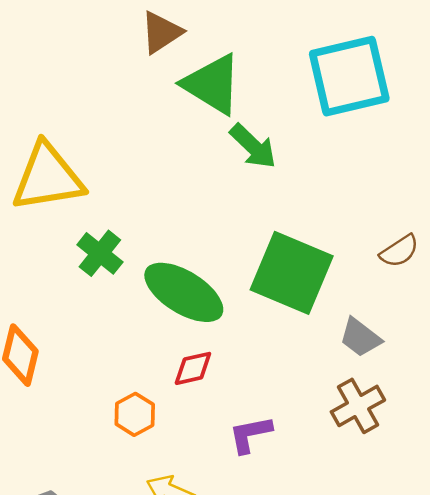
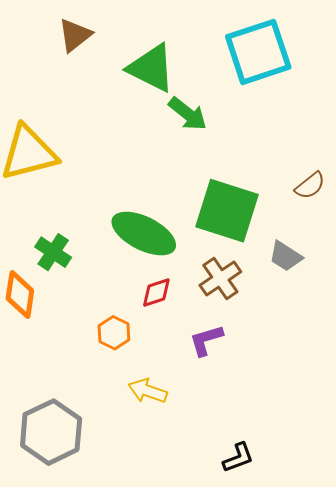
brown triangle: (161, 32) -> (75, 35), moved
green cross: (100, 253) -> (53, 252), moved
brown cross: (358, 406) -> (220, 278), moved

